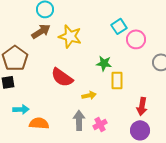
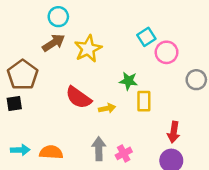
yellow star: (70, 36) -> (88, 49), turned 30
yellow arrow: (89, 95) -> (107, 108), moved
cyan arrow: (21, 109) -> (20, 150), moved

